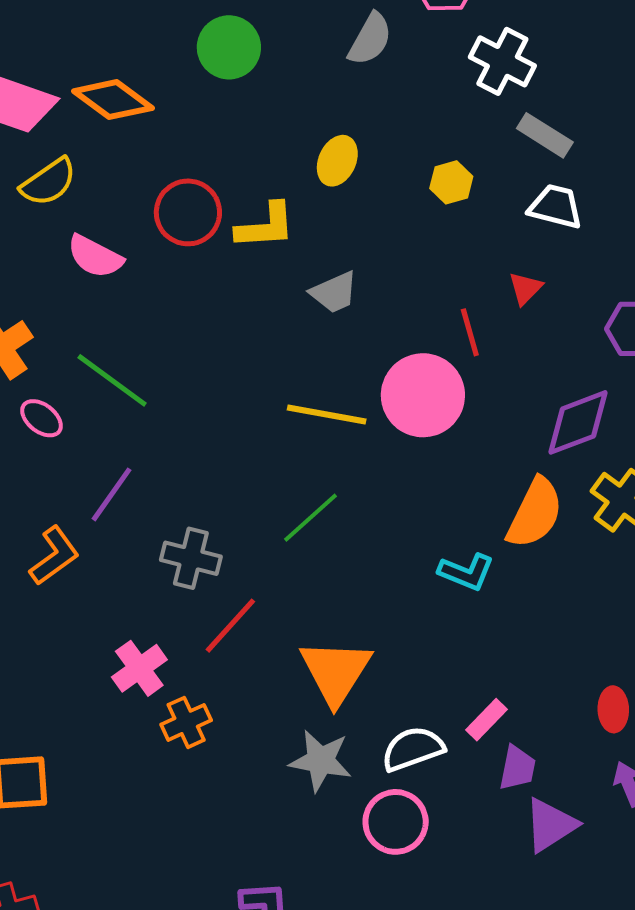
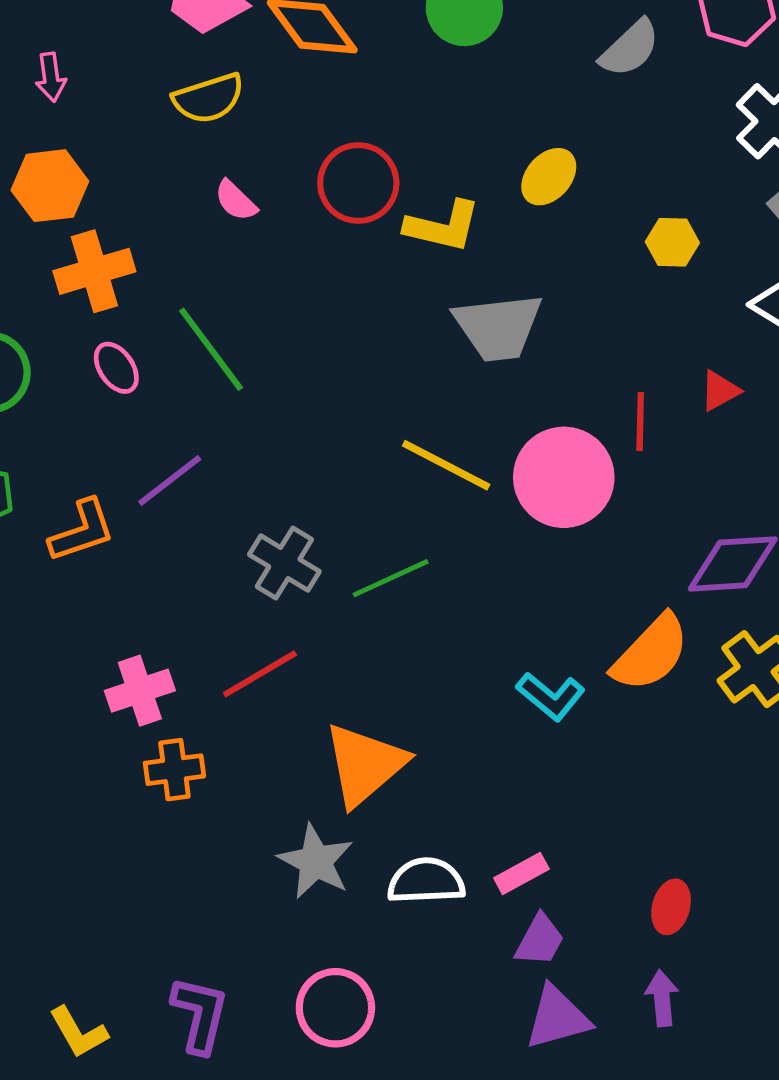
pink semicircle: (95, 256) -> (236, 201), size x0.7
gray trapezoid: (334, 292) -> (498, 327), size x1.5
gray cross: (191, 558) -> (284, 563), moved
pink circle: (396, 822) -> (335, 1008), moved

